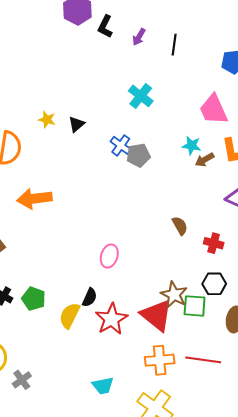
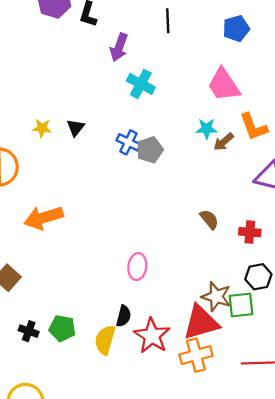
purple arrow: (139, 37) -> (119, 47), moved, size x1.4
red triangle: (157, 315) -> (201, 323), turned -45
orange cross: (160, 360) -> (196, 355), moved

